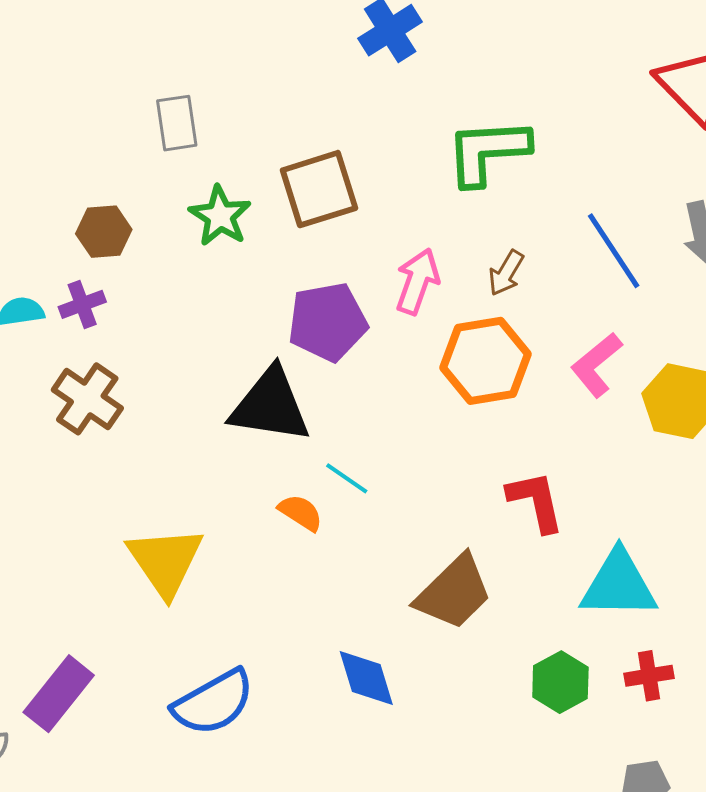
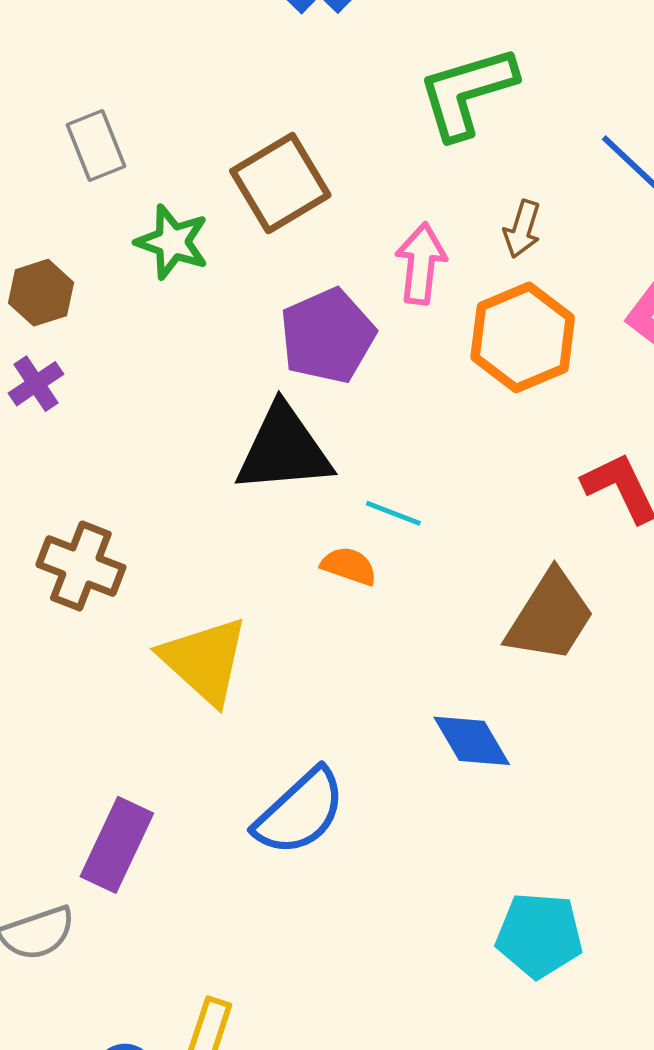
brown cross: (87, 399) -> (81, 566), moved

